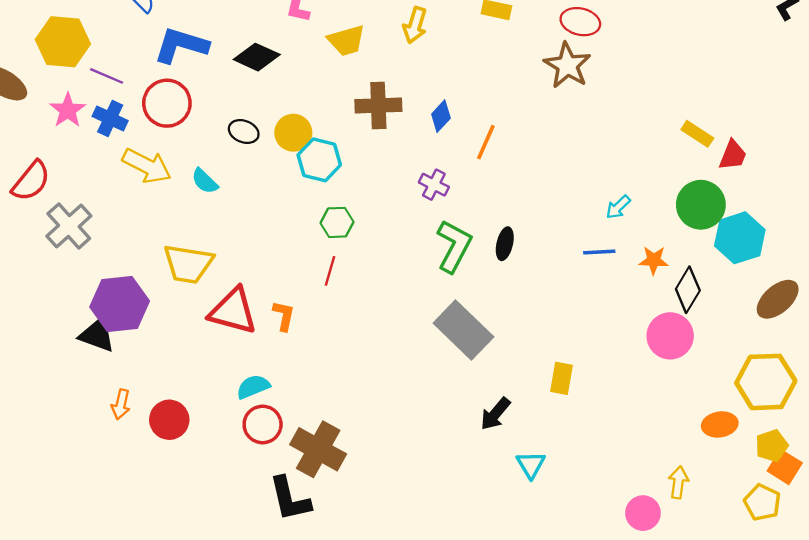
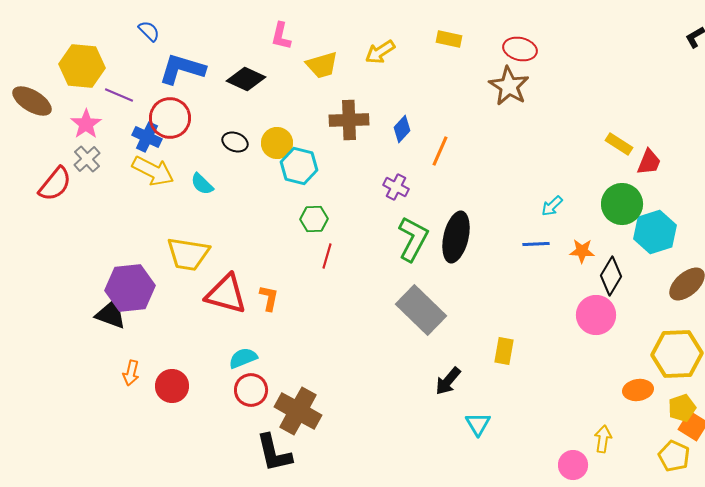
yellow arrow: (415, 25) -> (380, 52), turned 40
blue cross: (110, 119) -> (147, 137), moved
gray cross: (69, 226) -> (87, 159), moved, size x0.7
black ellipse: (505, 244) -> (456, 237), size x1.8
red line: (330, 271) -> (327, 256), moved

